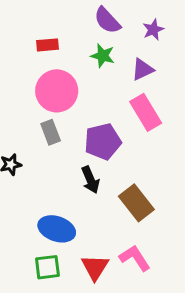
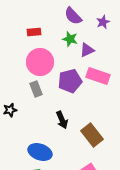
purple triangle: (143, 69) -> (87, 50), moved
pink rectangle: (146, 112) -> (98, 76), turned -40
purple pentagon: (103, 142) -> (70, 81), moved

